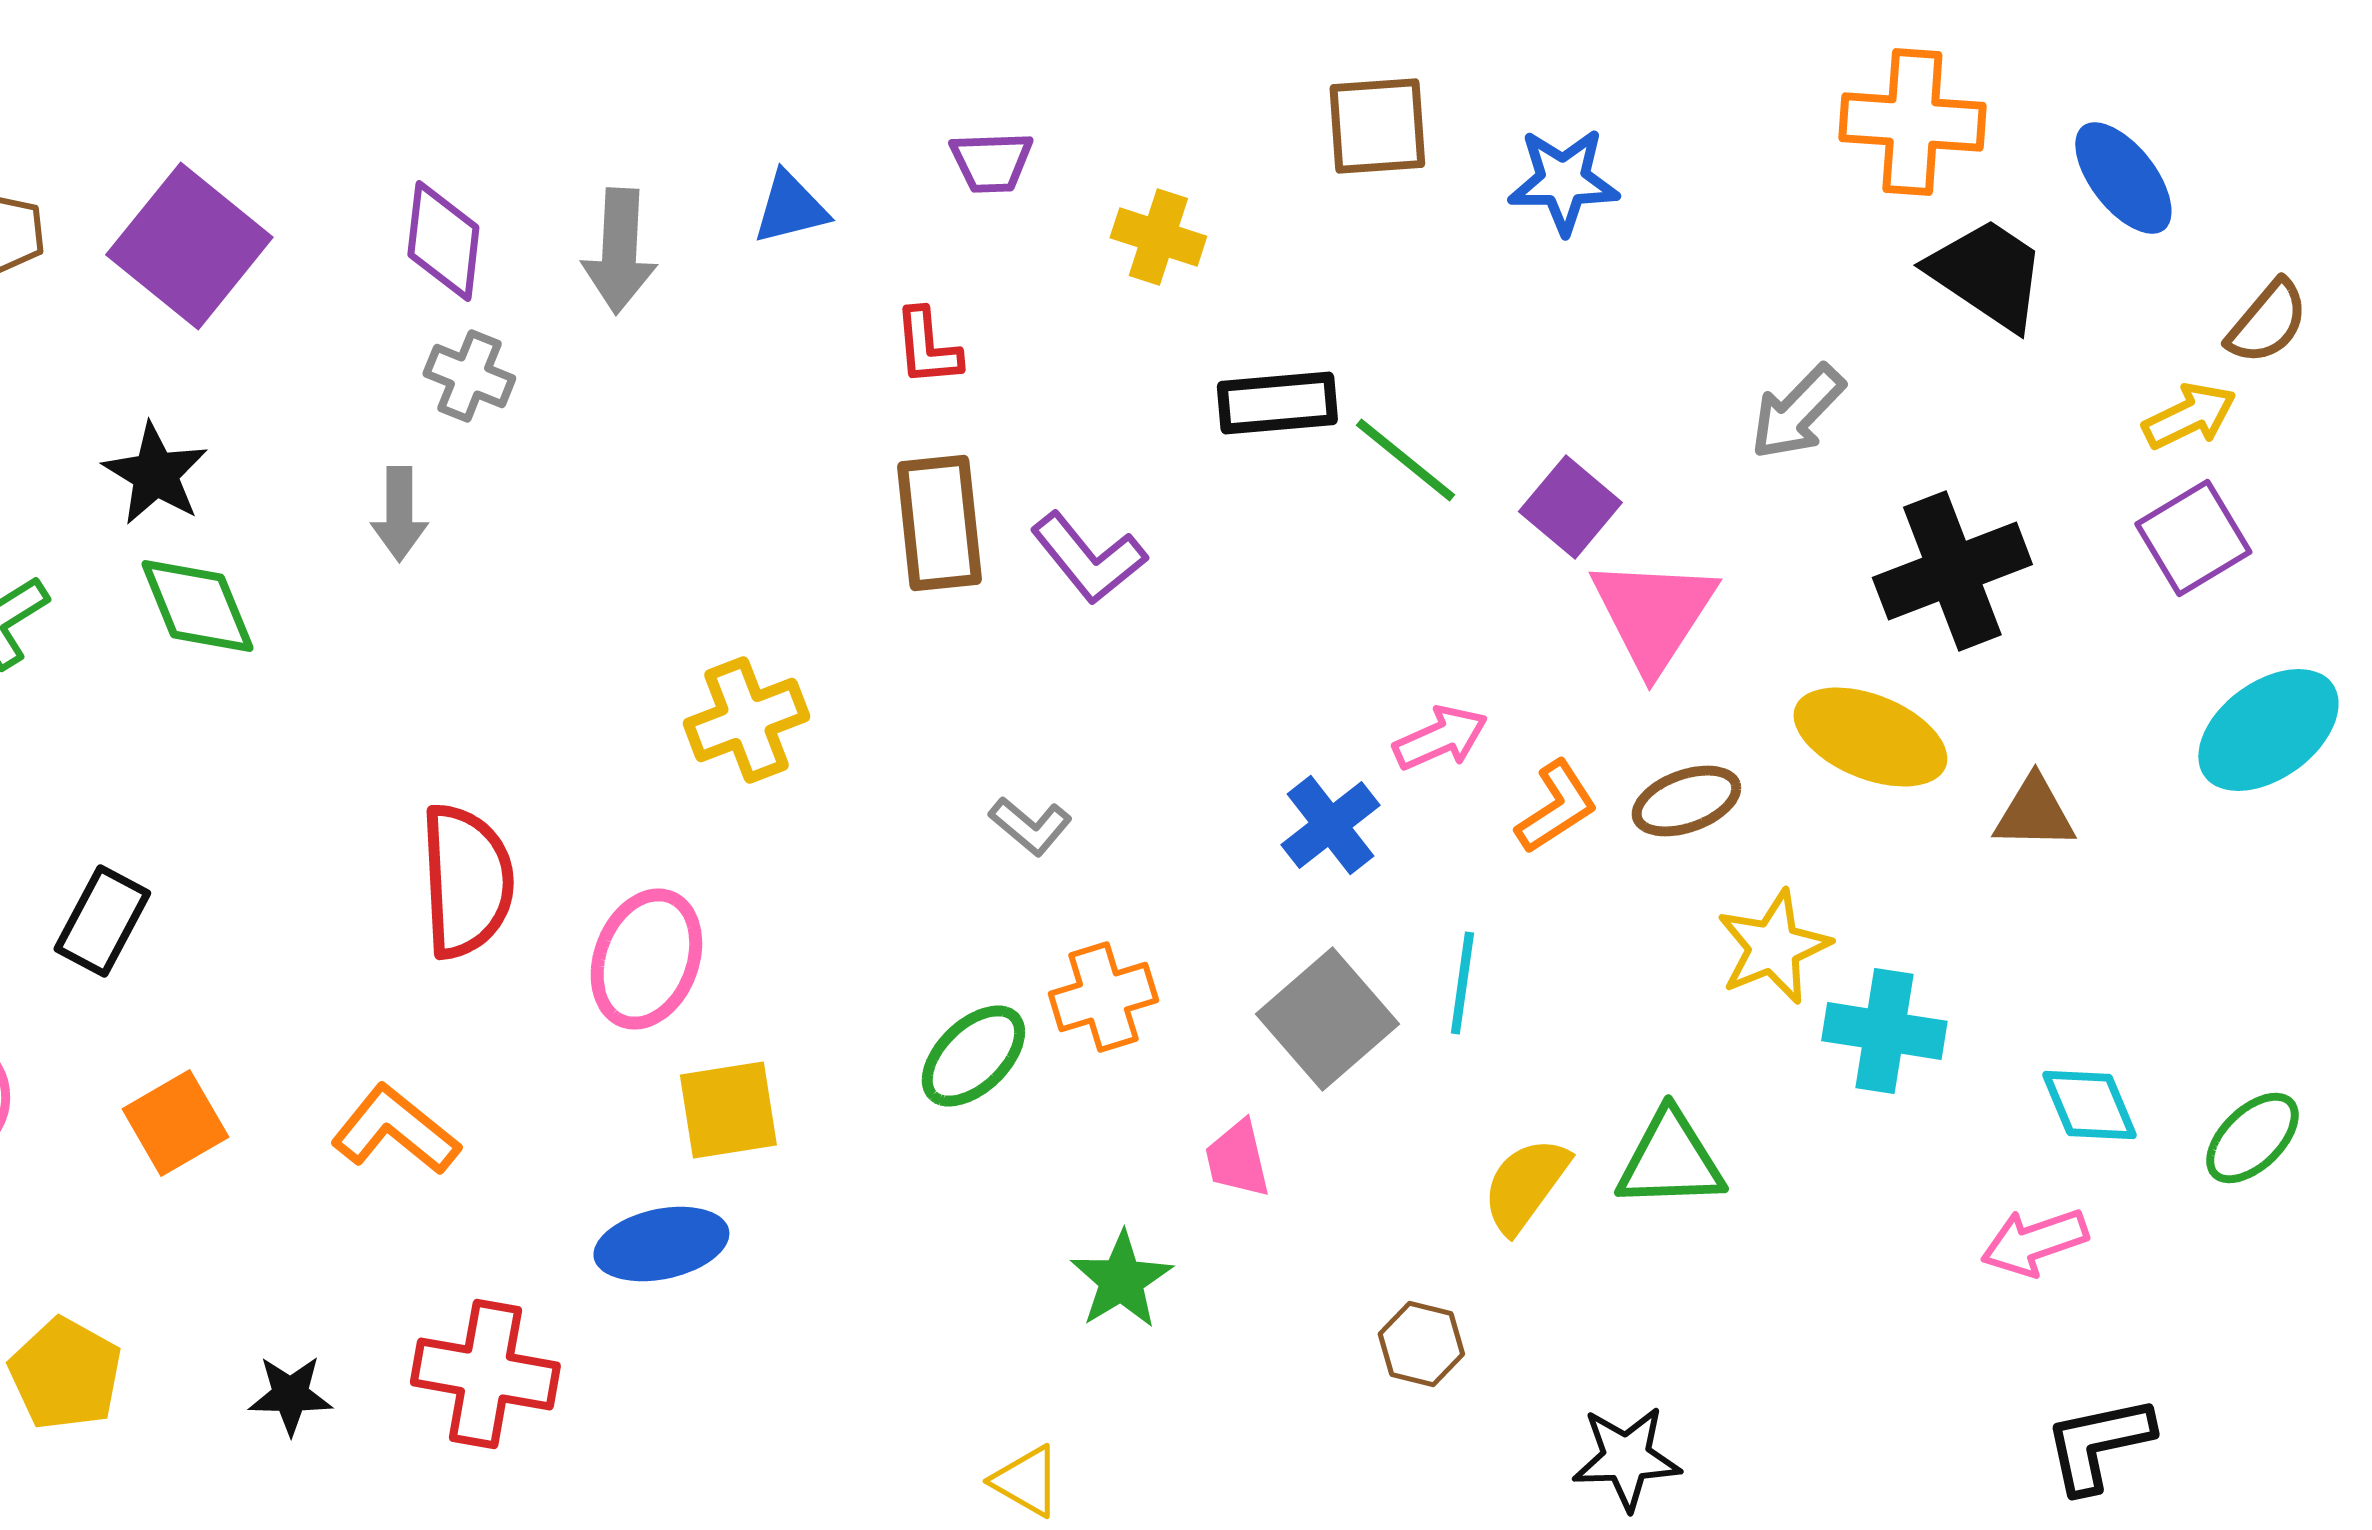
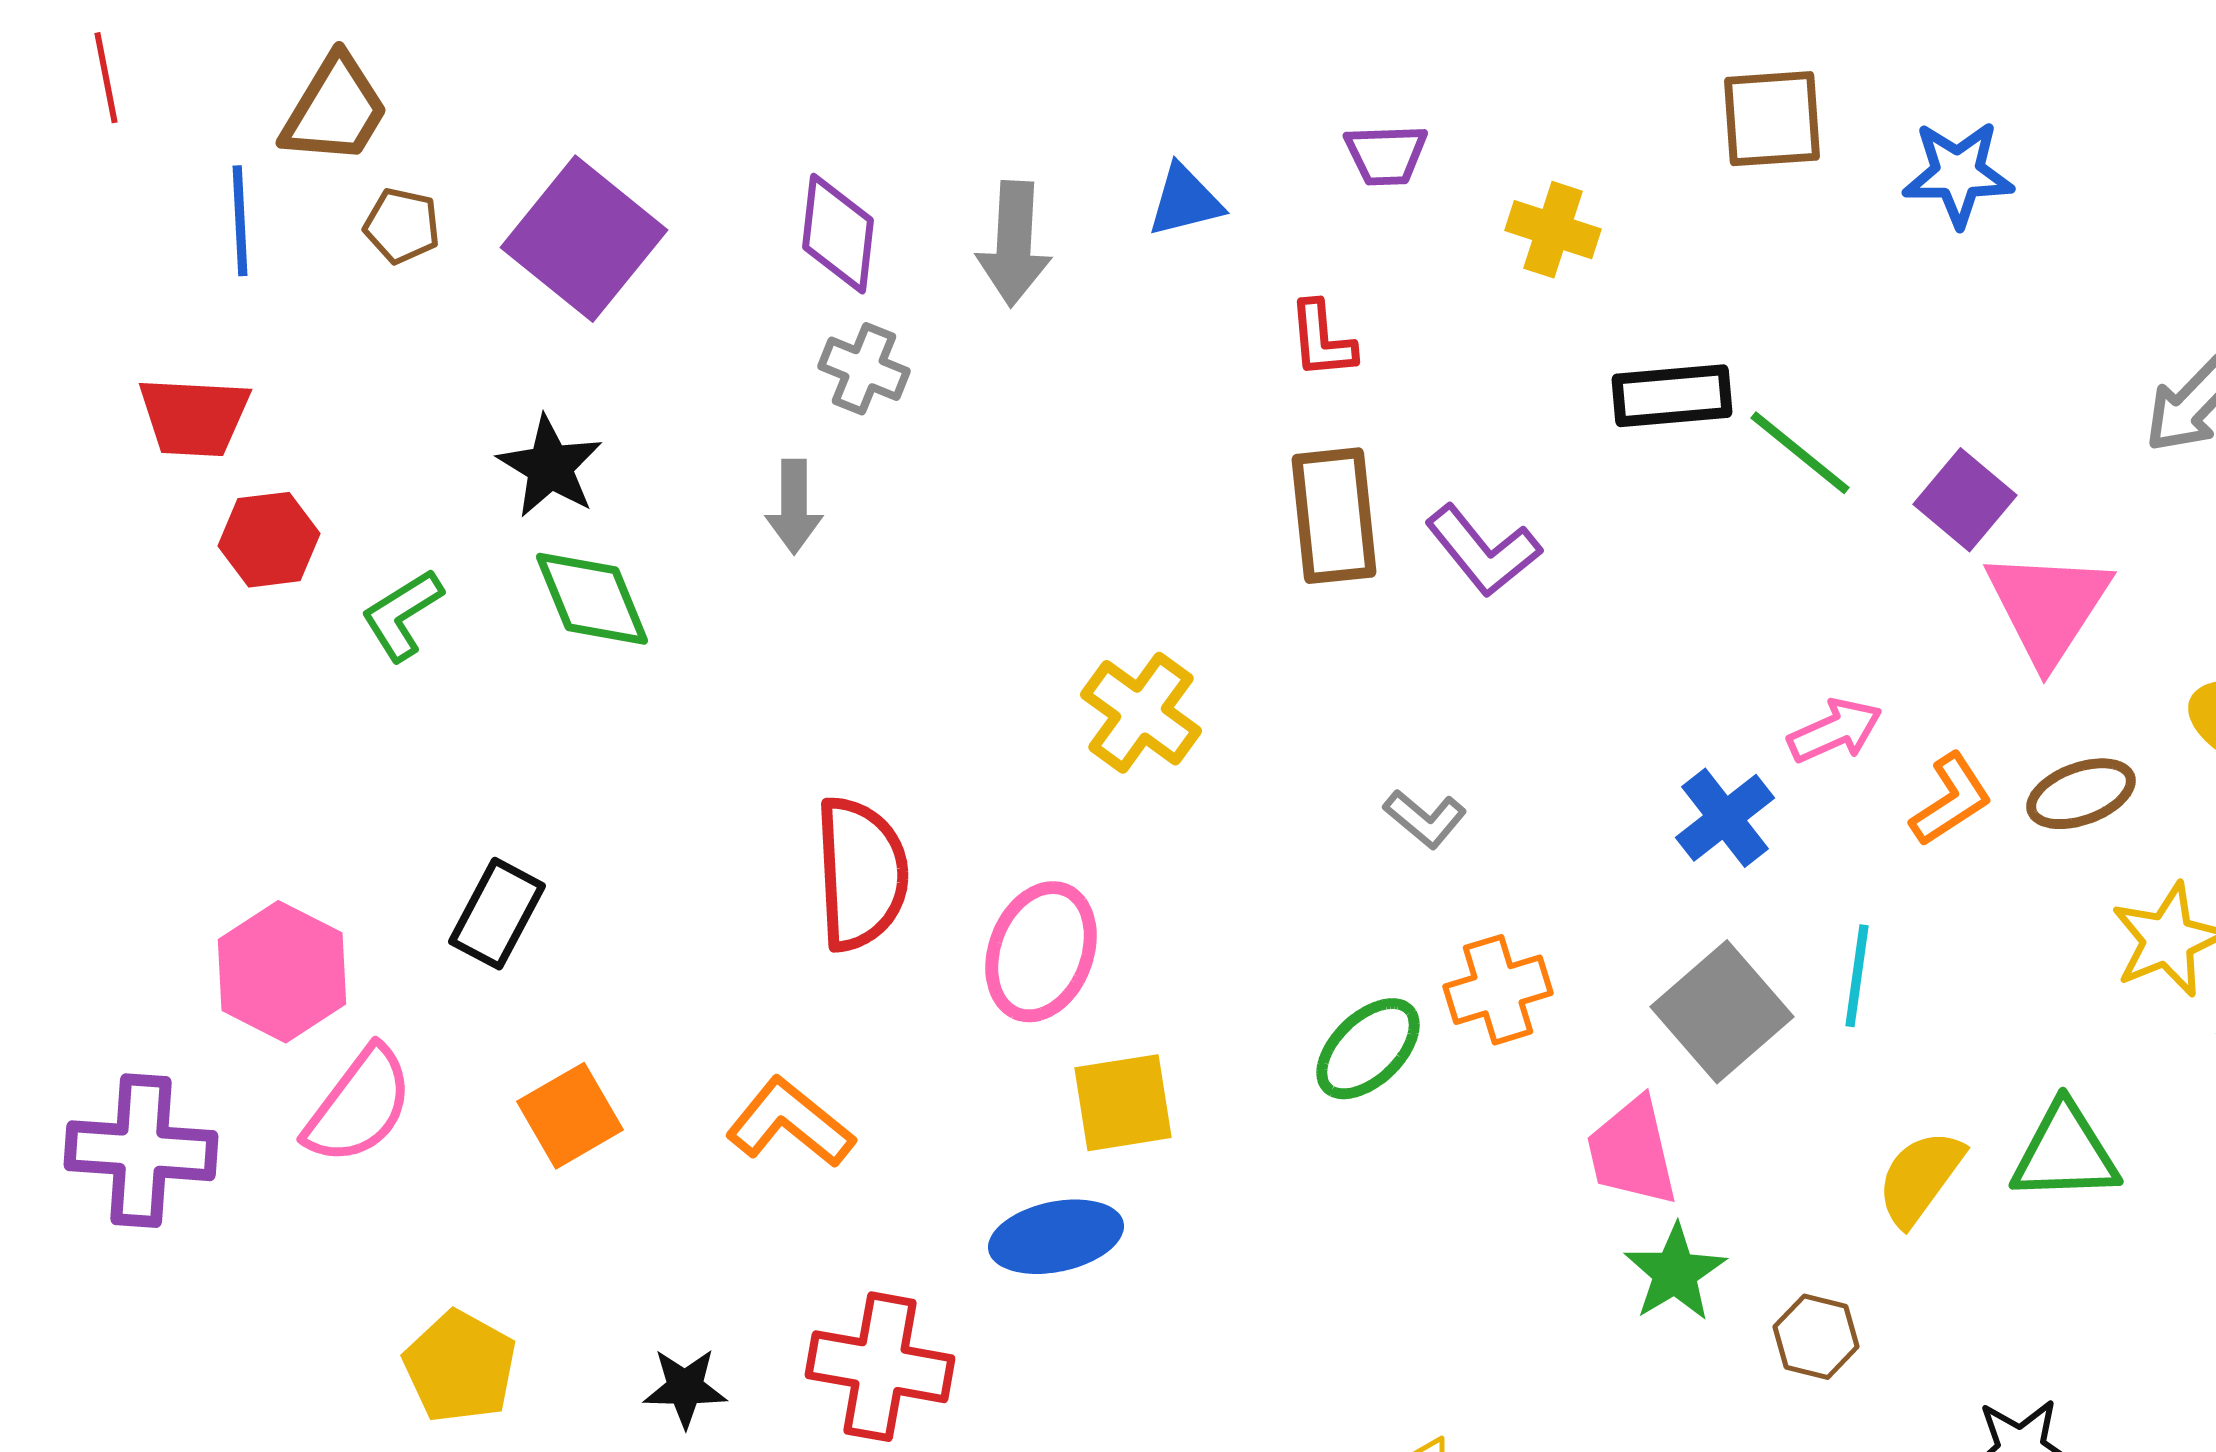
yellow cross: (746, 720) -> (1141, 713), turned -33
pink trapezoid: (1237, 1159) -> (1632, 1152), size x1.4
green star: (1121, 1280) -> (1675, 1273), moved

